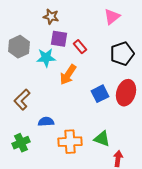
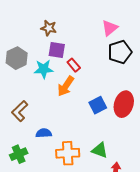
red rectangle: (80, 47) -> (74, 65), moved
black pentagon: (122, 54) -> (120, 52), moved

